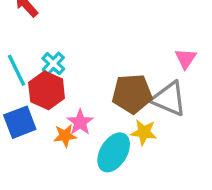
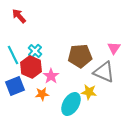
brown pentagon: (132, 94) -> (80, 56), moved
pink star: (80, 122) -> (51, 76), moved

